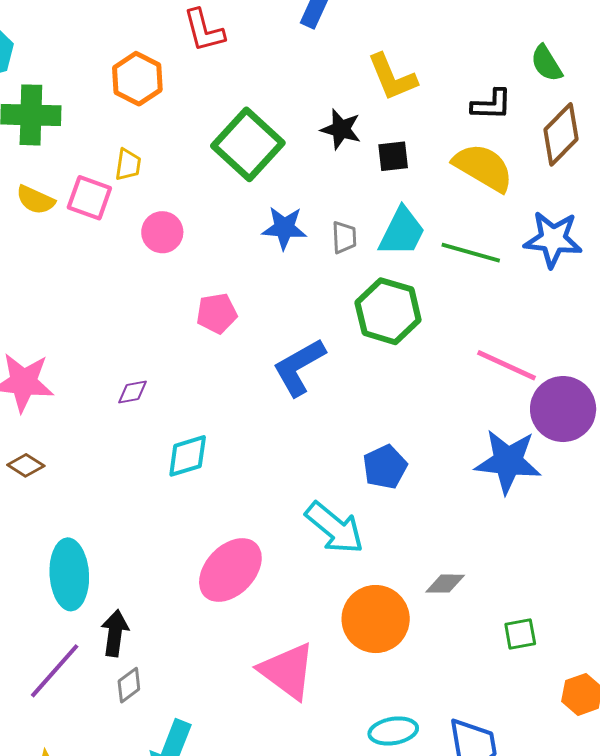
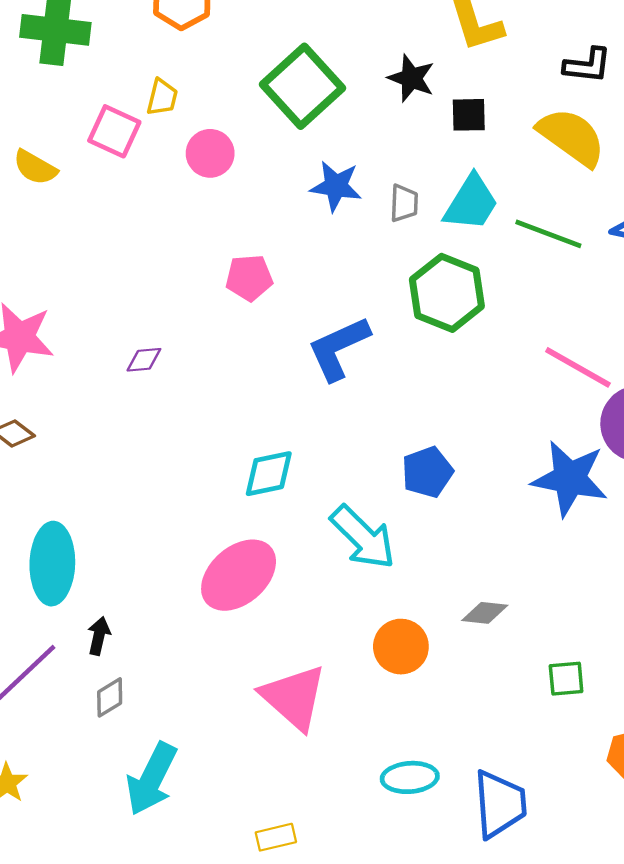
yellow semicircle: (35, 200) -> (35, 167), moved
pink circle: (162, 232) -> (210, 153), moved
cyan diamond: (188, 456) -> (269, 474), moved
orange circle: (376, 619) -> (401, 647), size x0.7
black arrow: (115, 633) -> (99, 636), size x0.7

